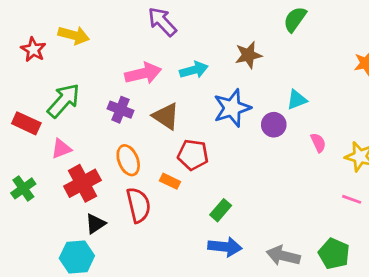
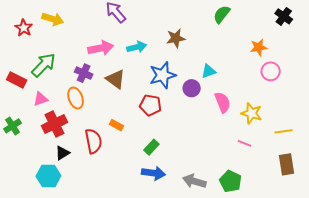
green semicircle: (295, 19) -> (222, 14), moved
pink semicircle: (318, 143) -> (223, 102), size x1.5
red pentagon: (193, 155) -> (151, 105), moved
orange ellipse: (128, 160) -> (76, 98), moved

